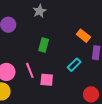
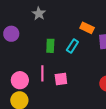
cyan rectangle: (74, 65) -> (72, 46), moved
pink line: (30, 70) -> (42, 73), turned 35

